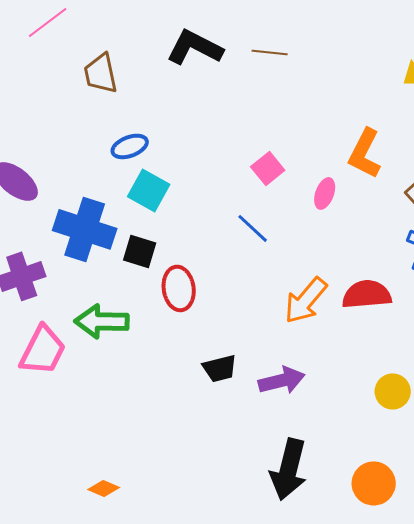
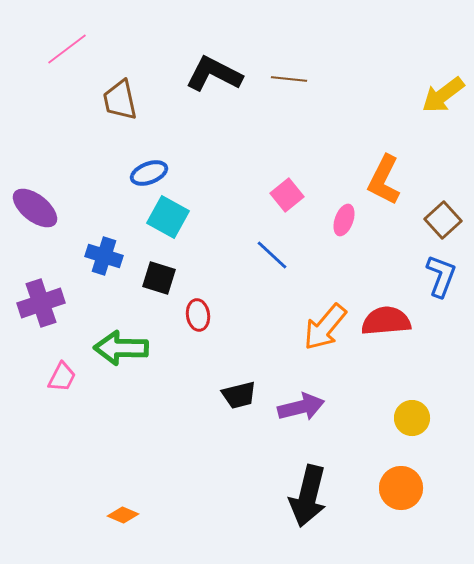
blue cross: (85, 229) -> (104, 256), size x0.6
red ellipse: (179, 288) -> (198, 315), size x0.7
pink trapezoid: (43, 350) -> (62, 377), size x0.6
orange circle: (374, 483) -> (401, 488), moved

